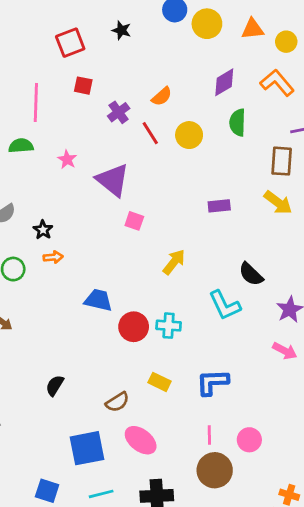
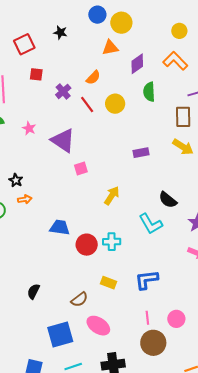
orange triangle: (252, 29) -> (110, 48), moved
pink square: (134, 221) -> (81, 169), turned -32

